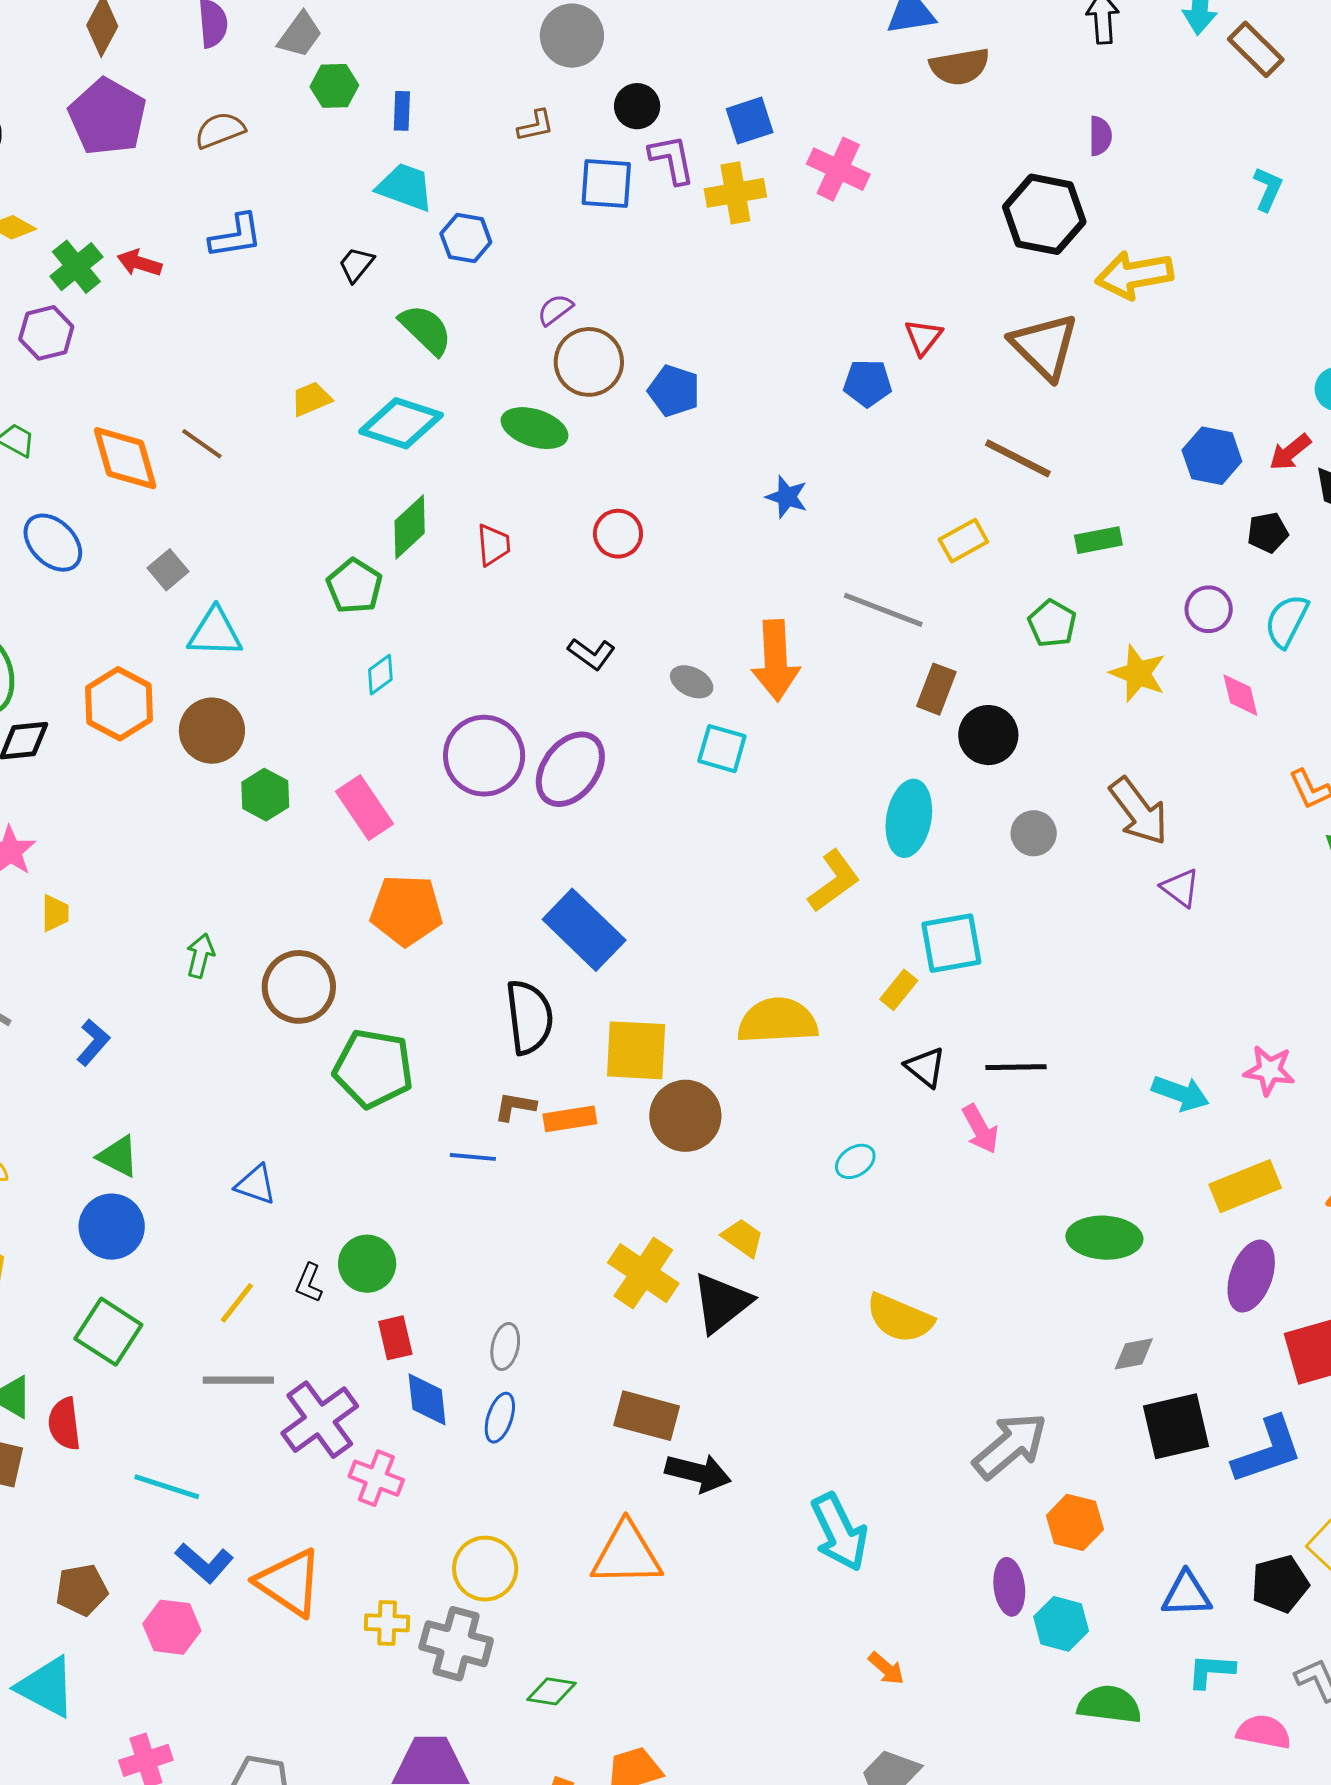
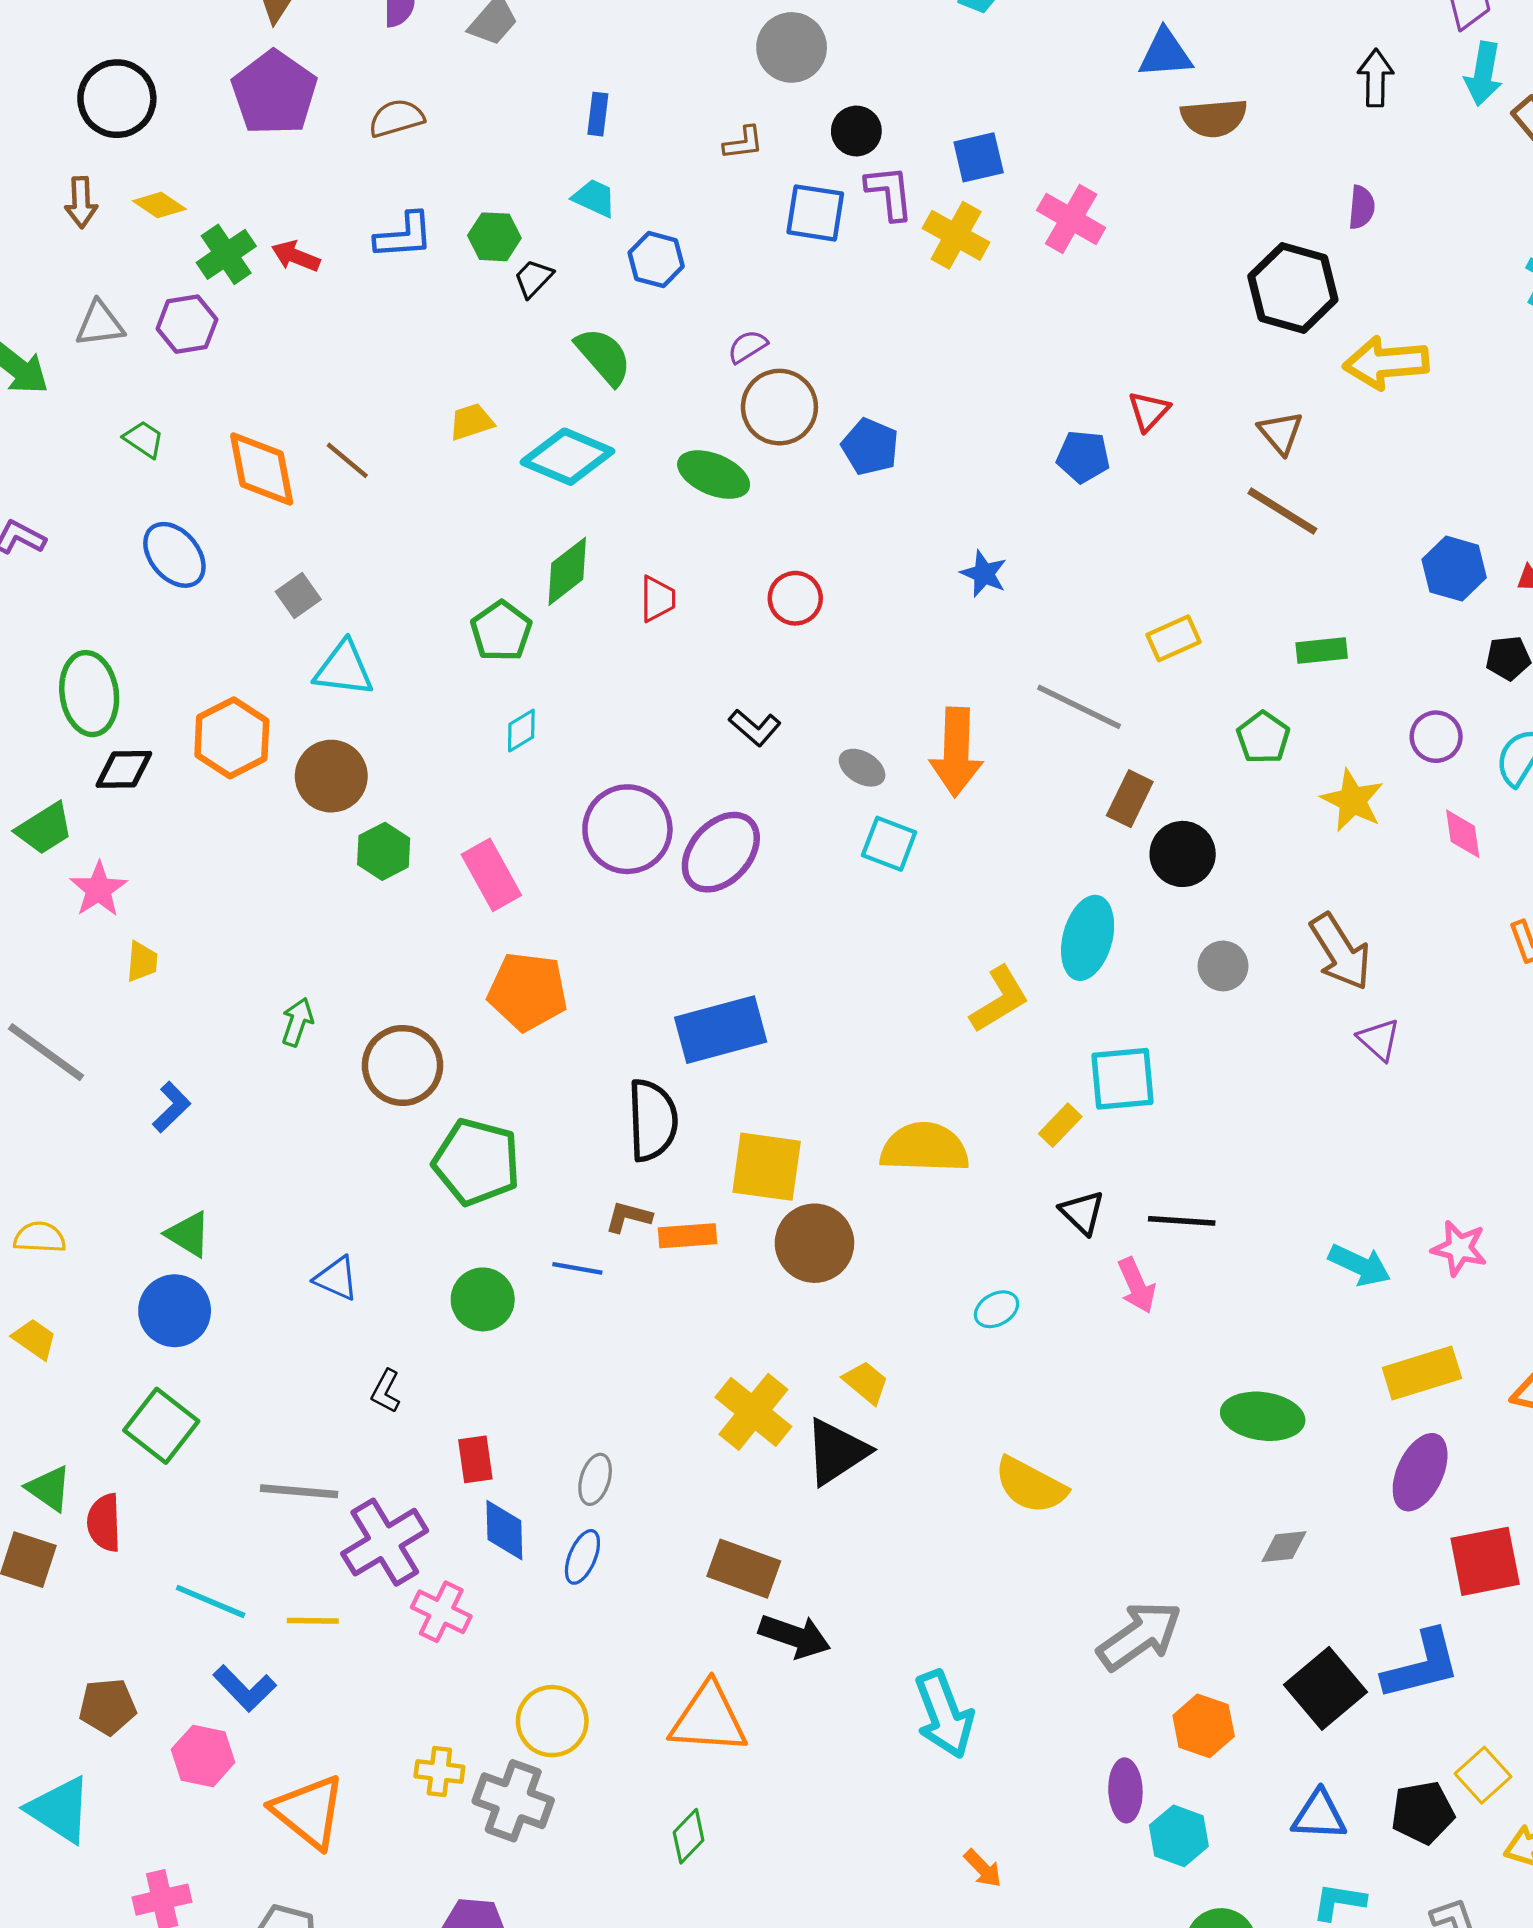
green hexagon: (334, 86) -> (494, 237), moved
cyan trapezoid: (405, 187) -> (594, 198), size x0.7
yellow cross: (735, 193) -> (956, 235), turned 34
brown triangle: (1044, 346) -> (1281, 433), size x0.6
brown line: (1018, 458) -> (1282, 511), moved
blue rectangle: (584, 930) -> (721, 1030), turned -64
green circle: (367, 1264) -> (483, 1299), moved
yellow line: (237, 1303) -> (313, 1621), moved, turned 48
black square: (1176, 1426) -> (1326, 1688), moved, turned -32
orange triangle: (289, 1583) -> (309, 1812), moved
green diamond: (552, 1691) -> (689, 1836), moved, turned -60

